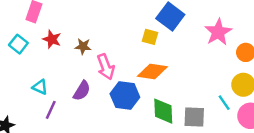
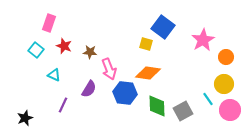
cyan triangle: (40, 87) -> (54, 75), moved
gray square: (194, 117) -> (183, 111), turned -30

